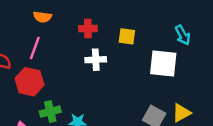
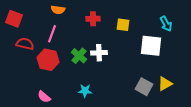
white cross: (96, 60) -> (99, 53), moved
green cross: (50, 112) -> (79, 56), moved, turned -35

